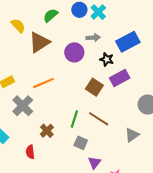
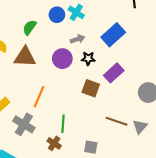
brown triangle: (39, 42) -> (25, 57), turned 50
black star: (107, 59) -> (88, 59), moved
orange line: (43, 83) -> (39, 97), turned -30
green line: (74, 119) -> (63, 124), moved
brown line: (99, 119) -> (117, 121), moved

